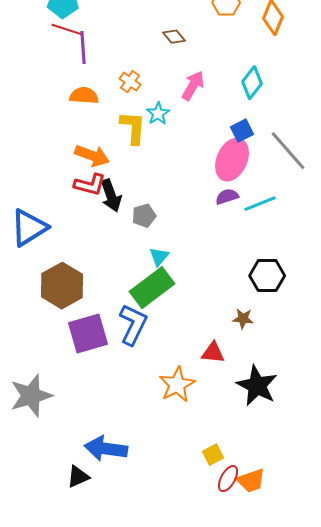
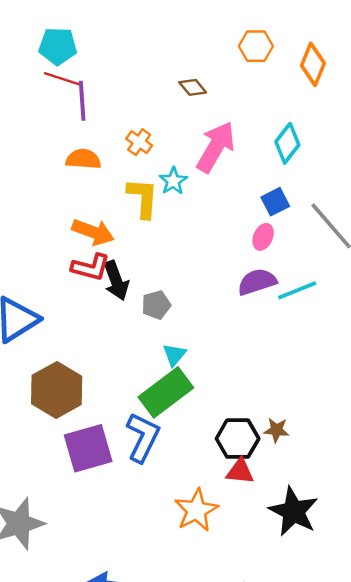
pink arrow: (193, 86) -> (216, 147), size x1.4
pink ellipse: (232, 160) -> (263, 237), size x0.5
purple semicircle: (227, 197) -> (257, 282), size x1.4
black hexagon: (267, 276) -> (238, 439), moved

